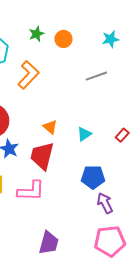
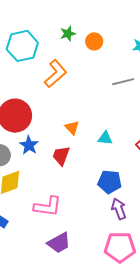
cyan triangle: (84, 134) -> (105, 138), turned 35
red trapezoid: (42, 156) -> (61, 156), size x0.7
pink L-shape: (31, 191) -> (48, 206), moved
purple trapezoid: (49, 243) -> (59, 243), turned 40

